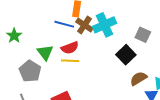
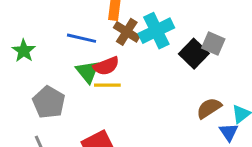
blue line: (64, 24) -> (81, 38), moved
green triangle: (45, 52) -> (88, 72), moved
black square: (126, 55) -> (194, 54), moved

